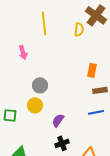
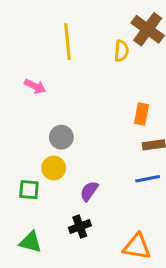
pink arrow: (23, 52) -> (35, 86), turned -48
green square: (10, 115) -> (29, 190), moved
black cross: (62, 143) -> (80, 227), moved

